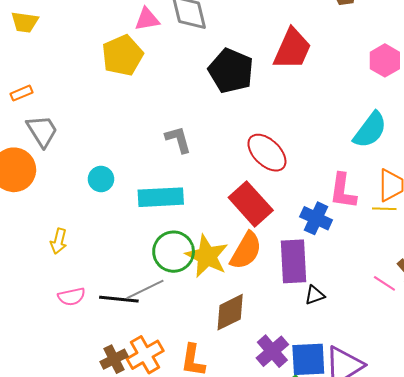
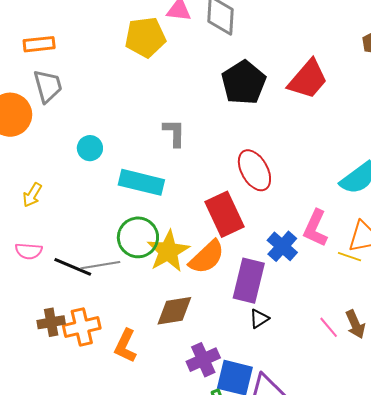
orange rectangle: (21, 93) -> (39, 44), size x1.4
black triangle: (315, 295) -> (259, 319), turned -30

